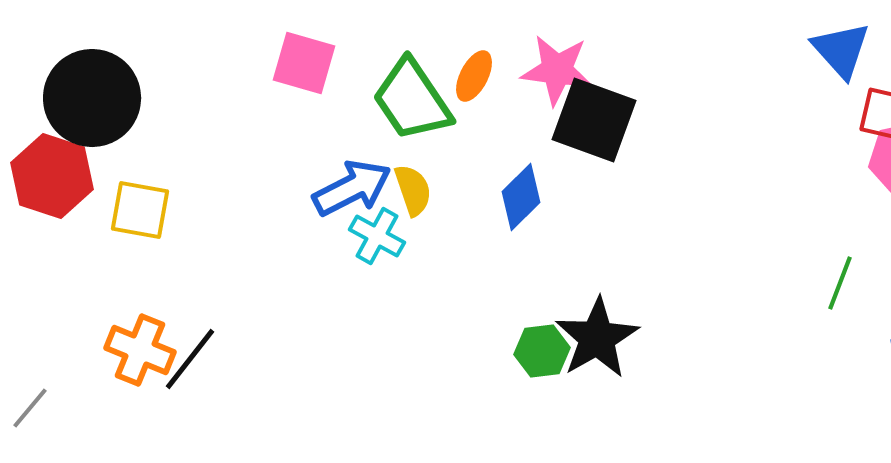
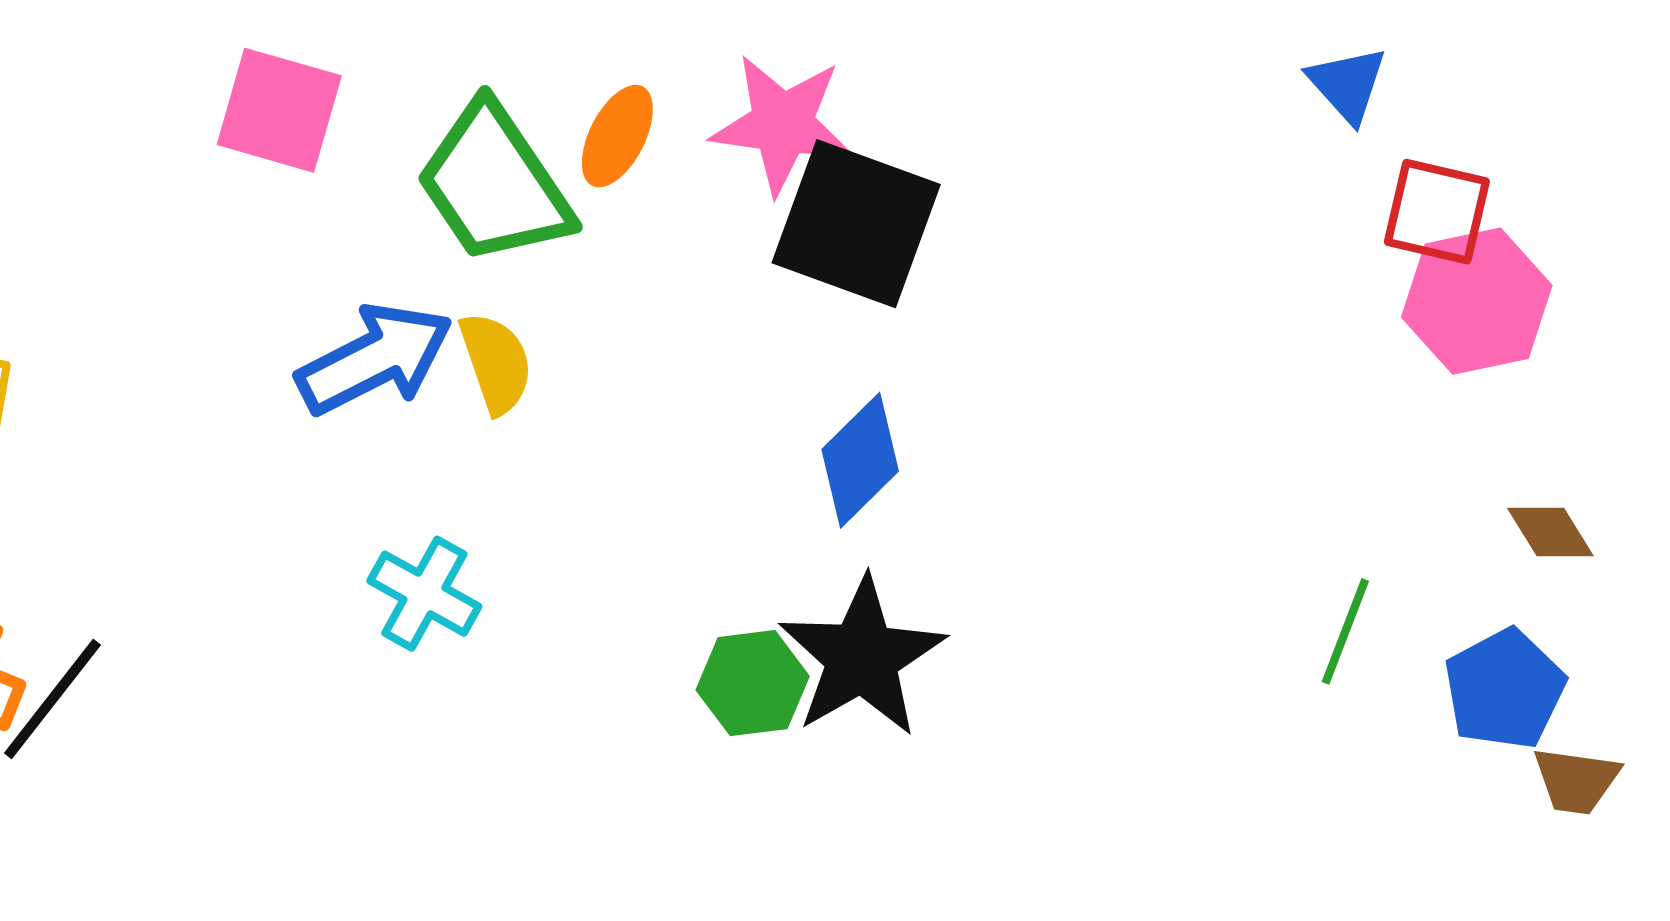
blue triangle: (841, 50) -> (1347, 84), size x0.7
blue diamond: (521, 197) -> (860, 460), moved
cyan cross: (377, 236) -> (424, 594), moved
green line: (840, 283) -> (1345, 631), moved

